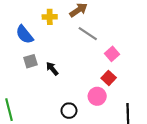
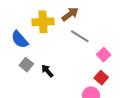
yellow cross: (50, 17) -> (43, 22), size x1.5
gray square: (30, 61) -> (26, 65), turned -32

